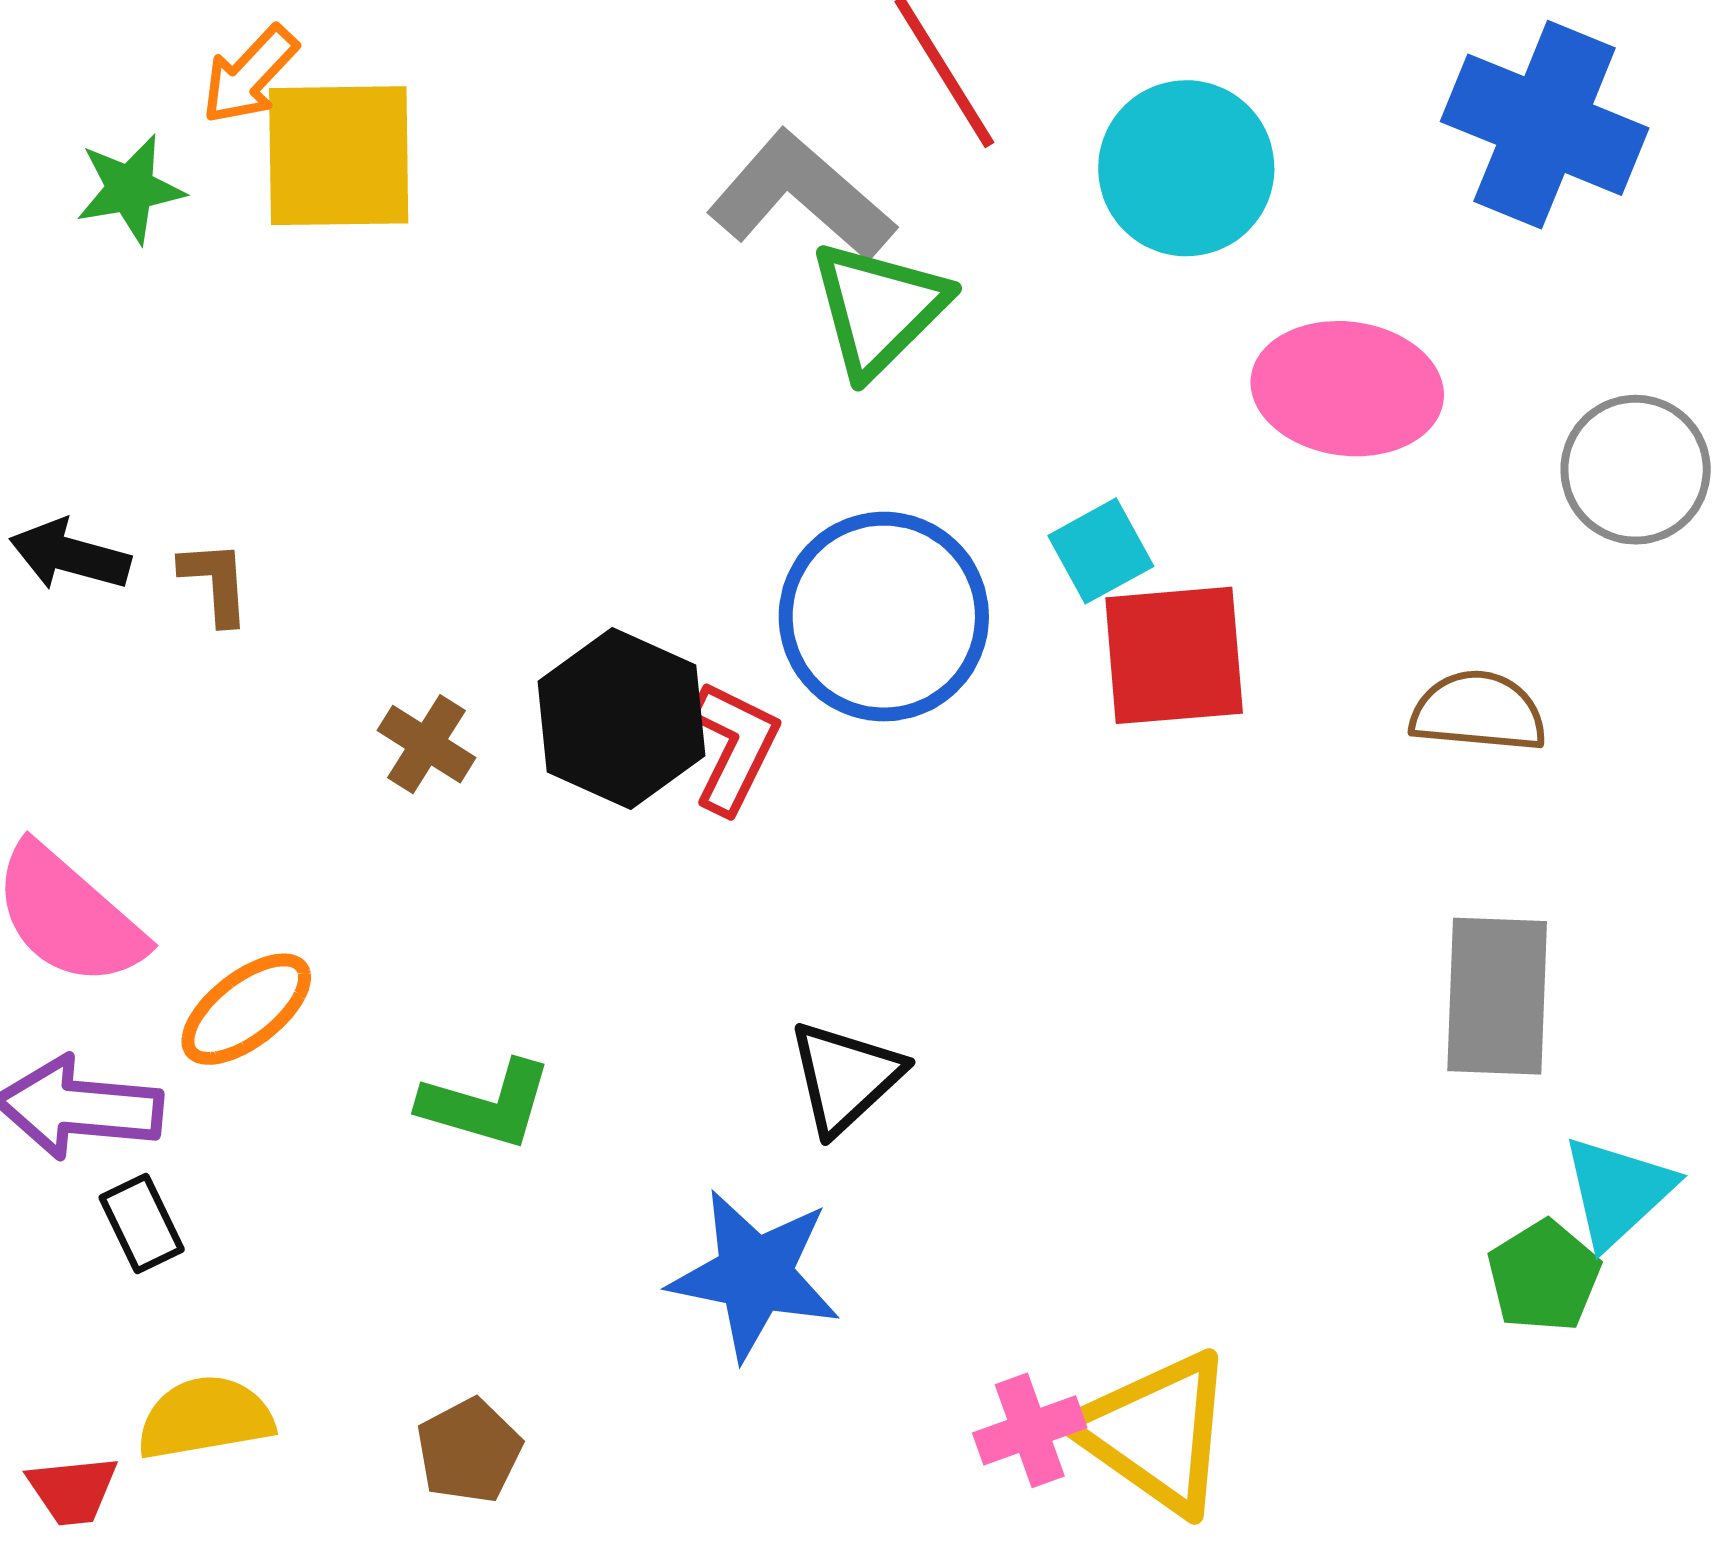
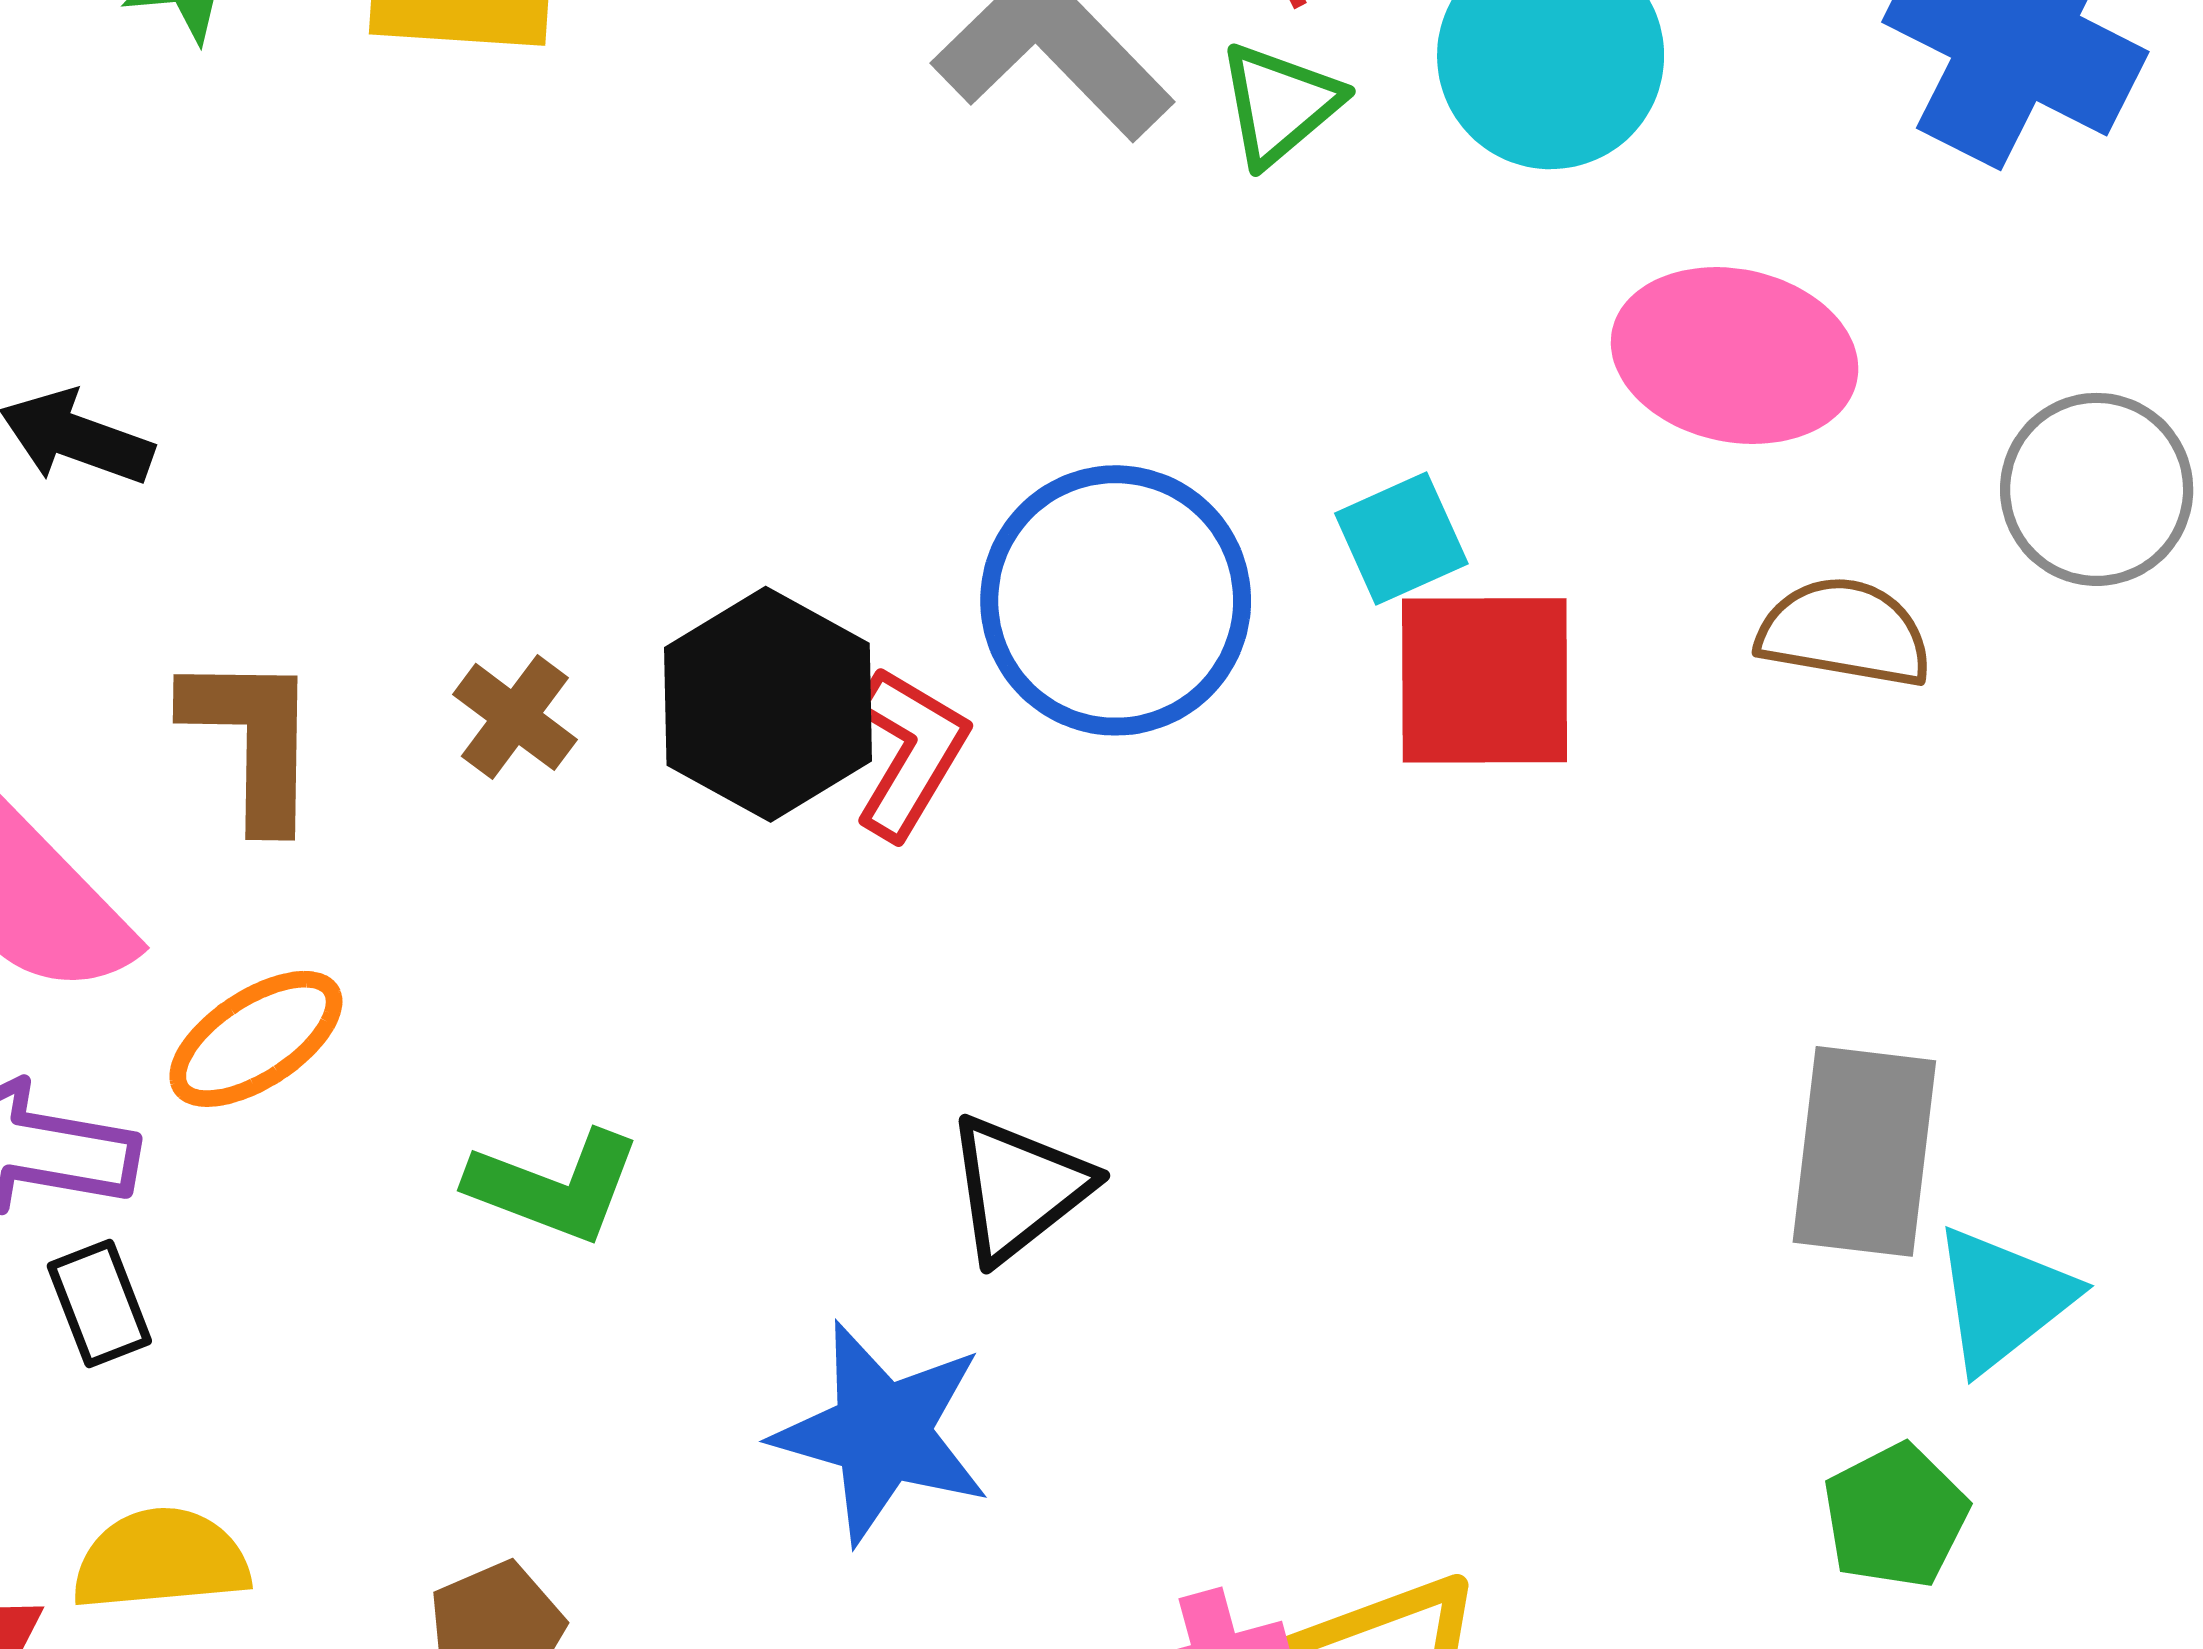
green triangle: (879, 308) -> (1280, 104), moved, size x0.7
brown L-shape: (215, 582) -> (252, 740), moved, size x1.6
brown semicircle: (1478, 712) -> (1845, 632), moved
cyan triangle: (1618, 1191) -> (2003, 1299), moved

